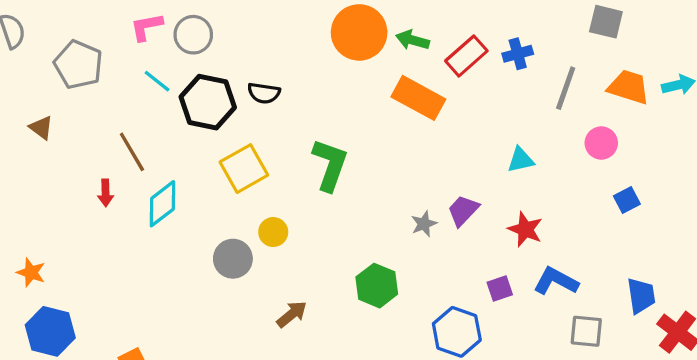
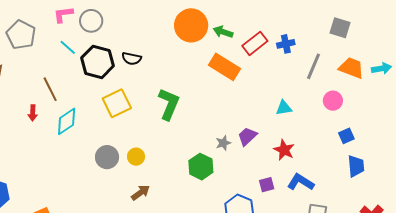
yellow circle: (273, 232) -> (136, 157), moved
green hexagon: (377, 286) -> (201, 167), moved
blue trapezoid: (641, 296) -> (356, 166), moved

